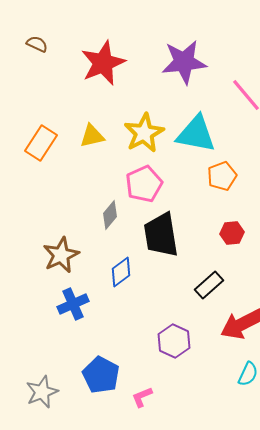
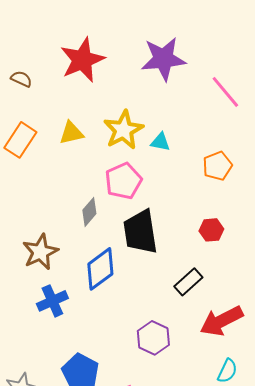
brown semicircle: (37, 44) -> (21, 79), moved
cyan triangle: (196, 134) -> (160, 142), moved, size x0.5
orange pentagon: (222, 176) -> (217, 166), moved
blue diamond: (121, 272) -> (100, 269), size x1.4

